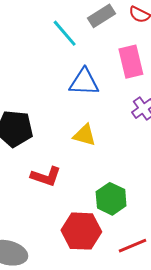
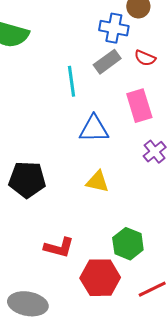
cyan line: (65, 33) -> (71, 81), turned 36
red L-shape: (46, 176) -> (59, 247), moved

